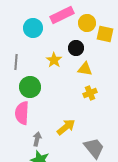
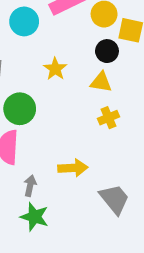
black circle: (76, 48) -> (107, 51), moved
yellow arrow: (66, 127) -> (73, 168), turned 36

